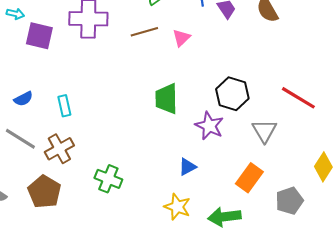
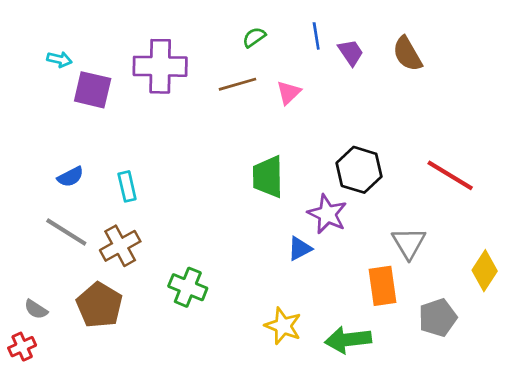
gray triangle: (264, 131) -> (409, 243), moved
blue triangle: (187, 167) -> (300, 249), moved
orange rectangle: (249, 178) -> (383, 286), turned -44

